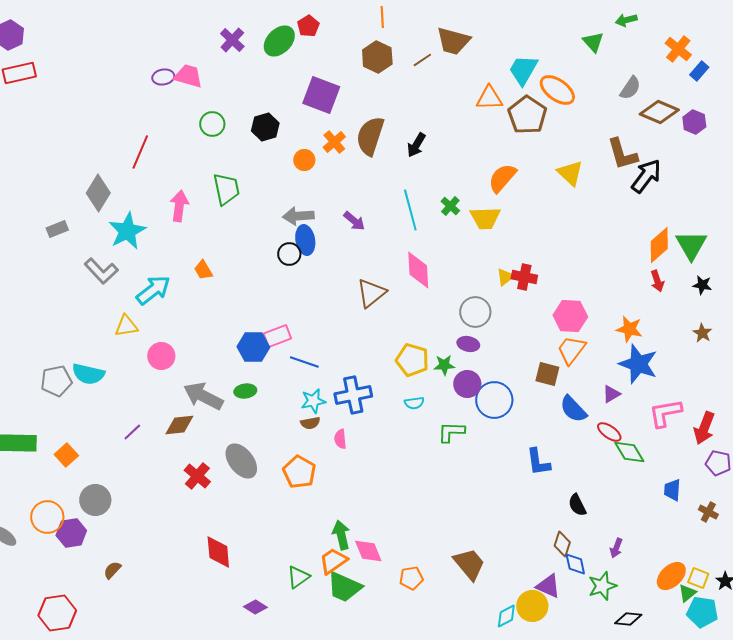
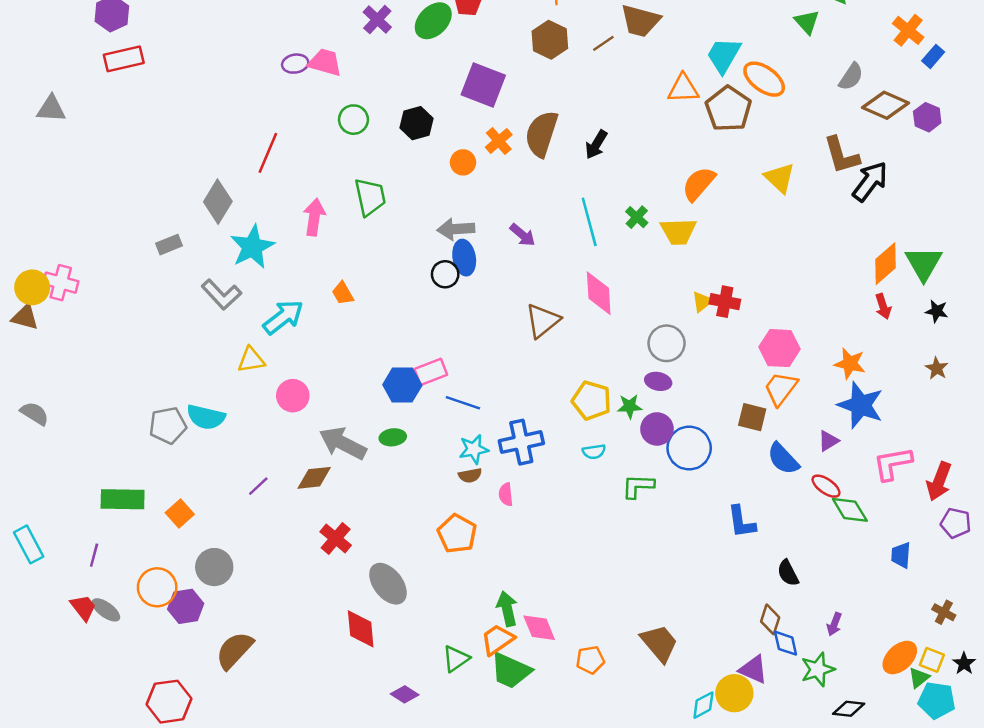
gray ellipse: (241, 461) -> (388, 584), moved
brown cross: (708, 512) -> (944, 612), moved
brown semicircle: (112, 570) -> (234, 650), size x1.8

